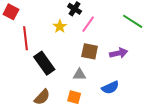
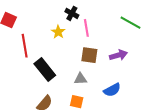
pink line: (88, 24) -> (86, 28), turned -42

